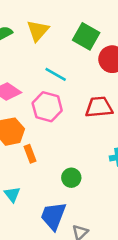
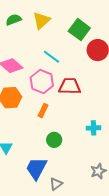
red trapezoid: (99, 107) -> (70, 86), moved
orange rectangle: (30, 154) -> (43, 111), moved, turned 40

